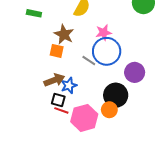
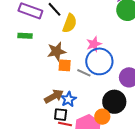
brown star: (64, 34) -> (57, 51), turned -30
orange square: (57, 51) -> (65, 65), moved
orange circle: (109, 110) -> (102, 117), moved

